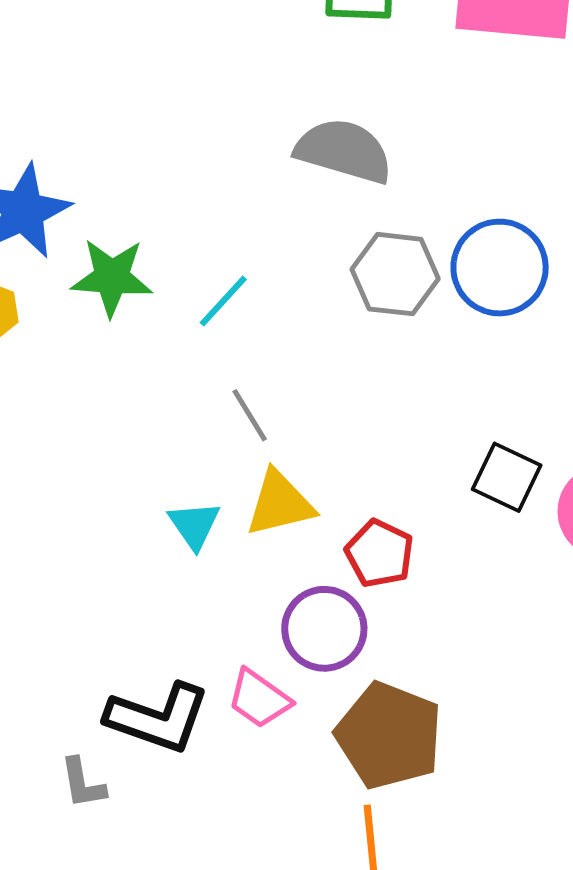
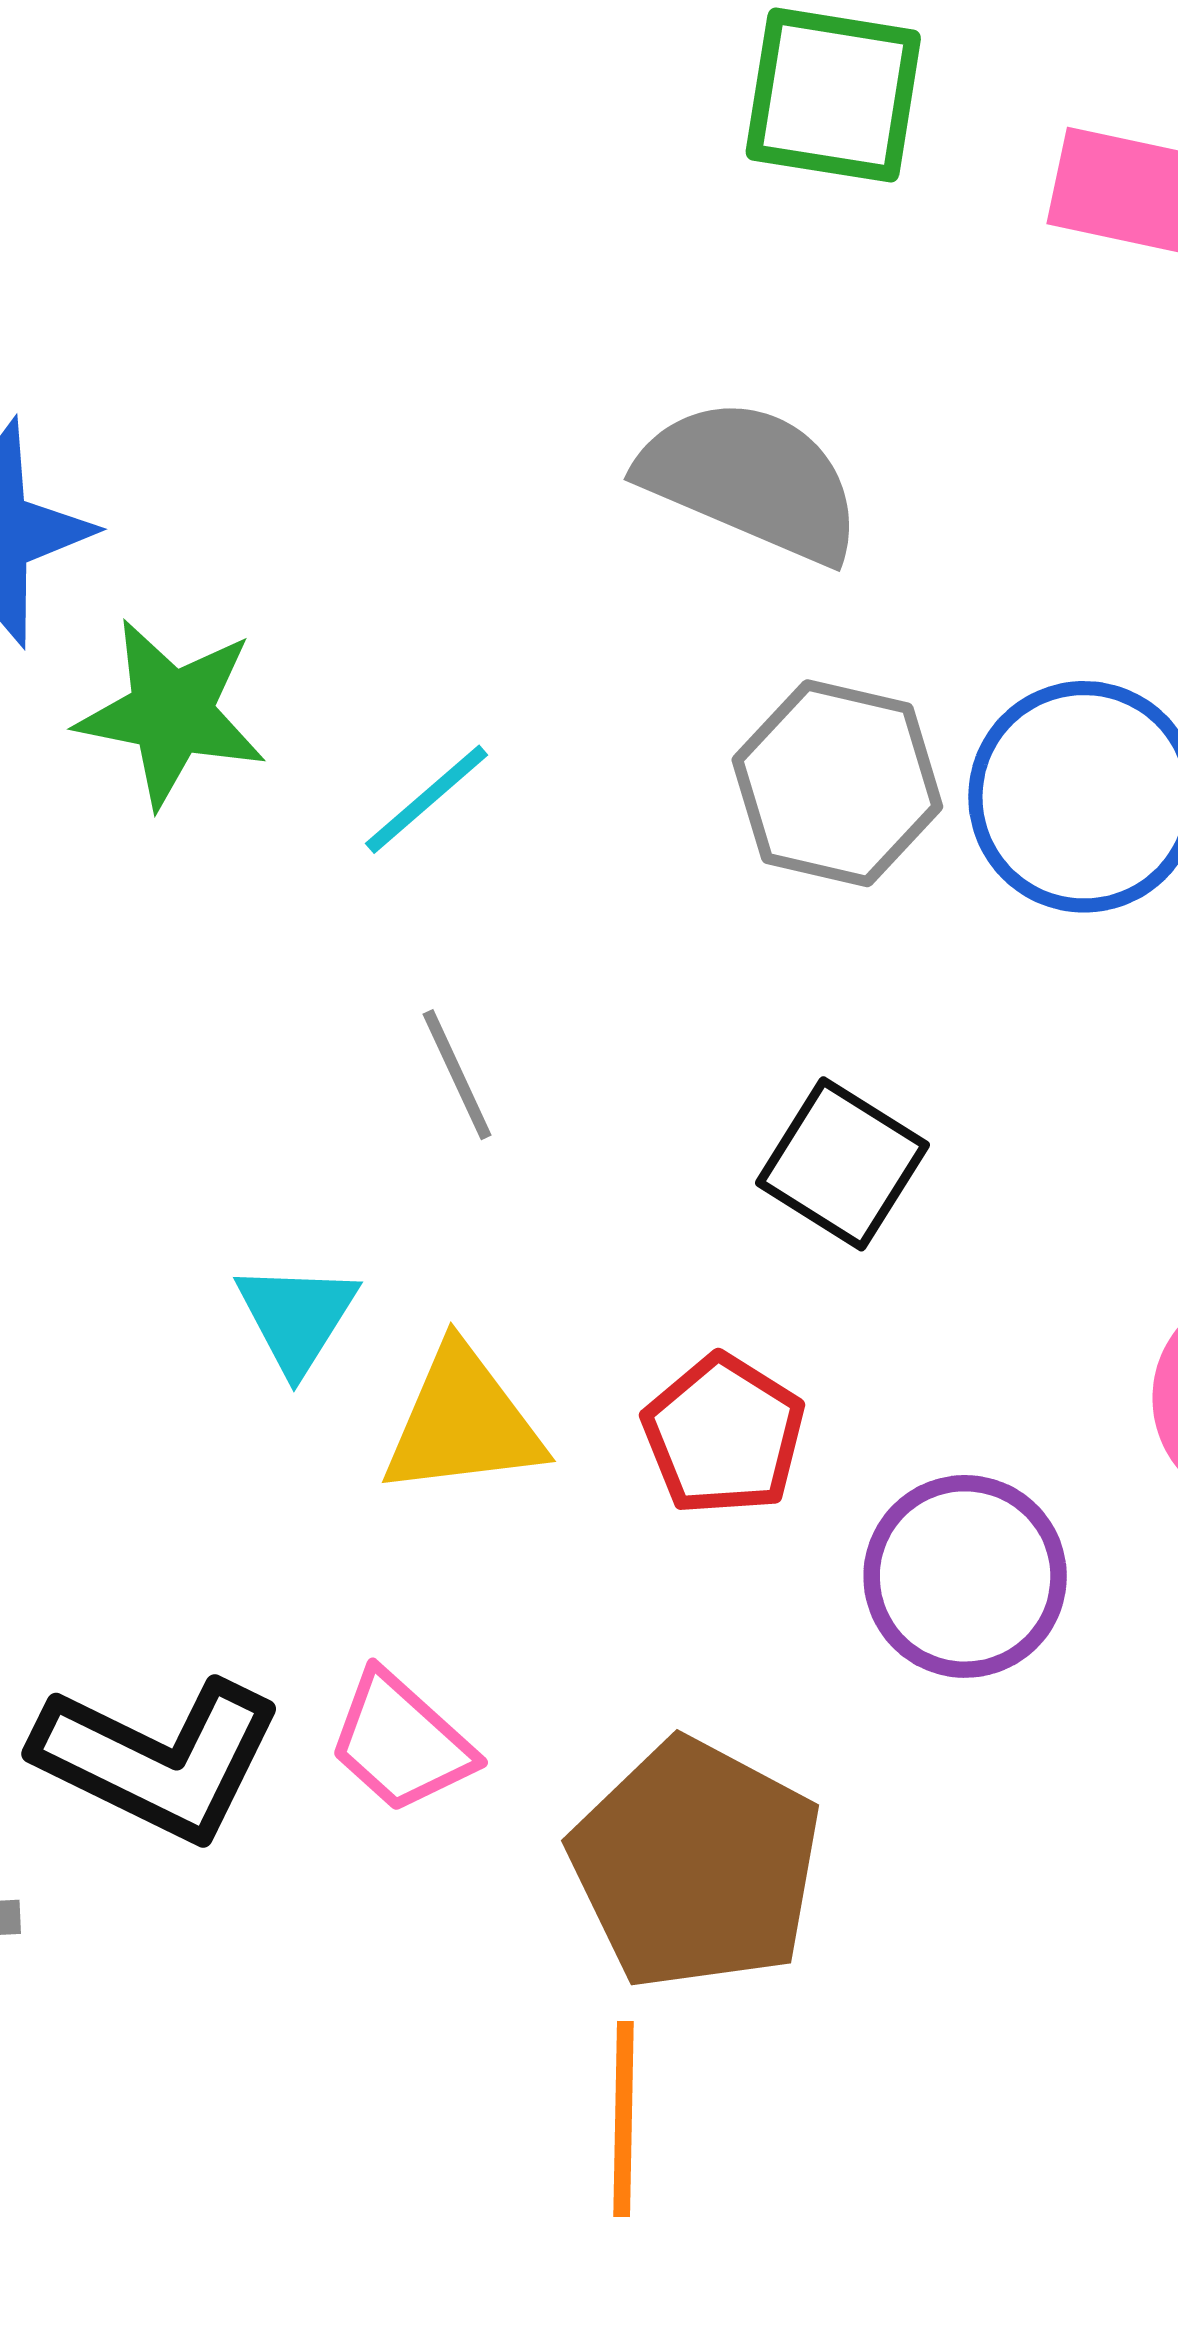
black square: (507, 477) -> (842, 1164), moved
yellow triangle: (280, 503) -> (463, 1422), moved
purple circle: (324, 629) -> (965, 1576), moved

